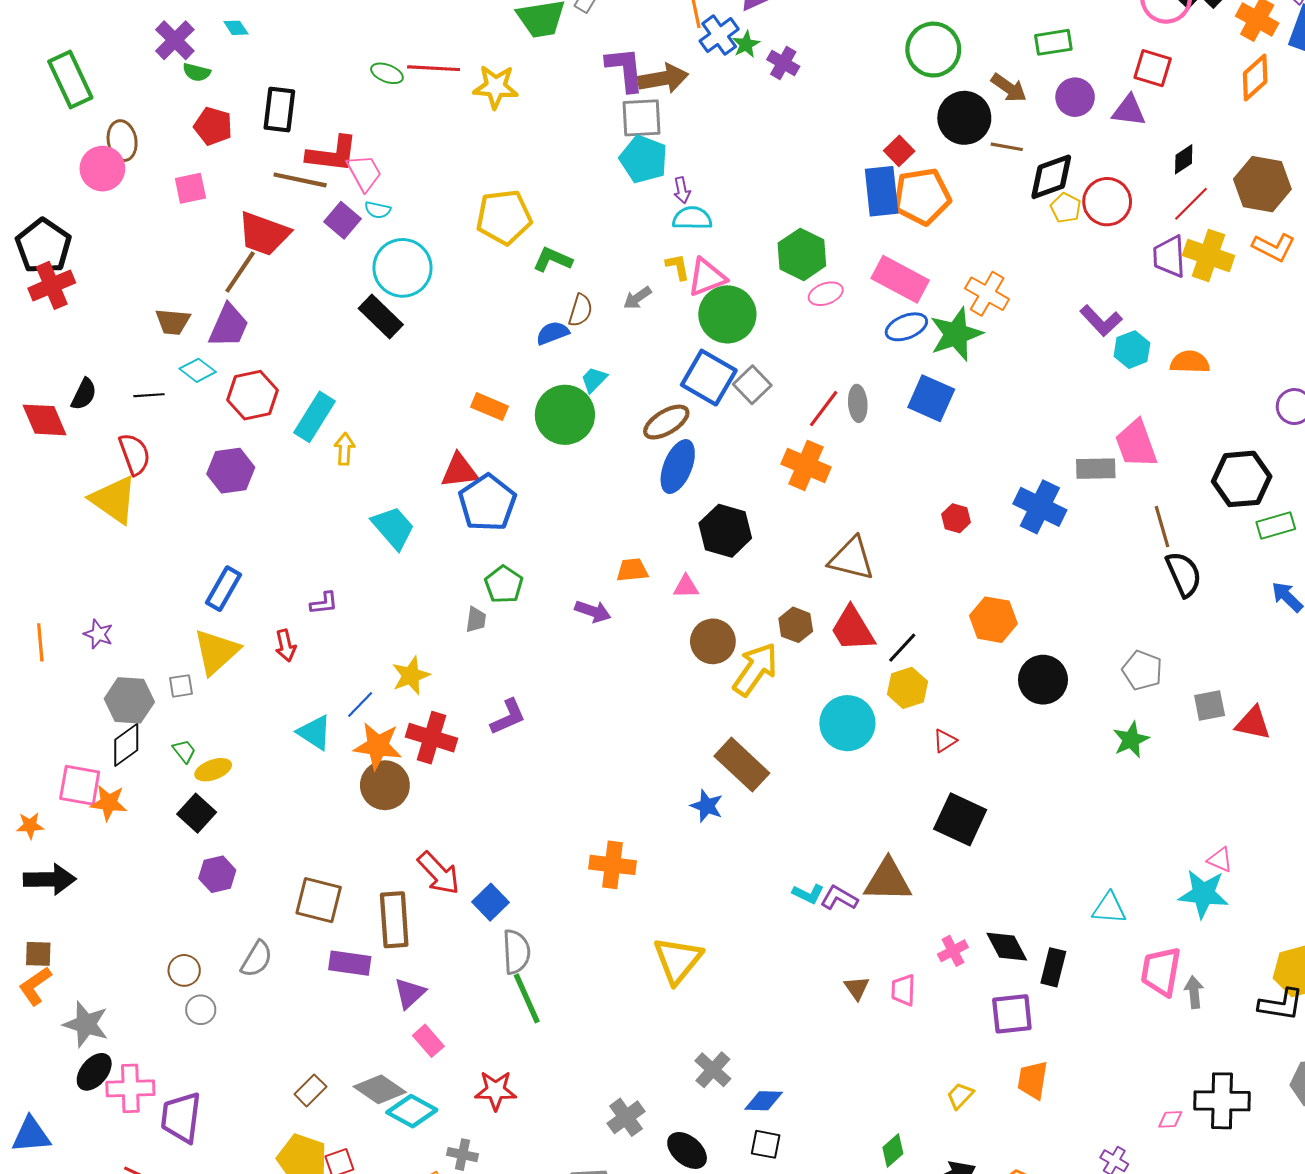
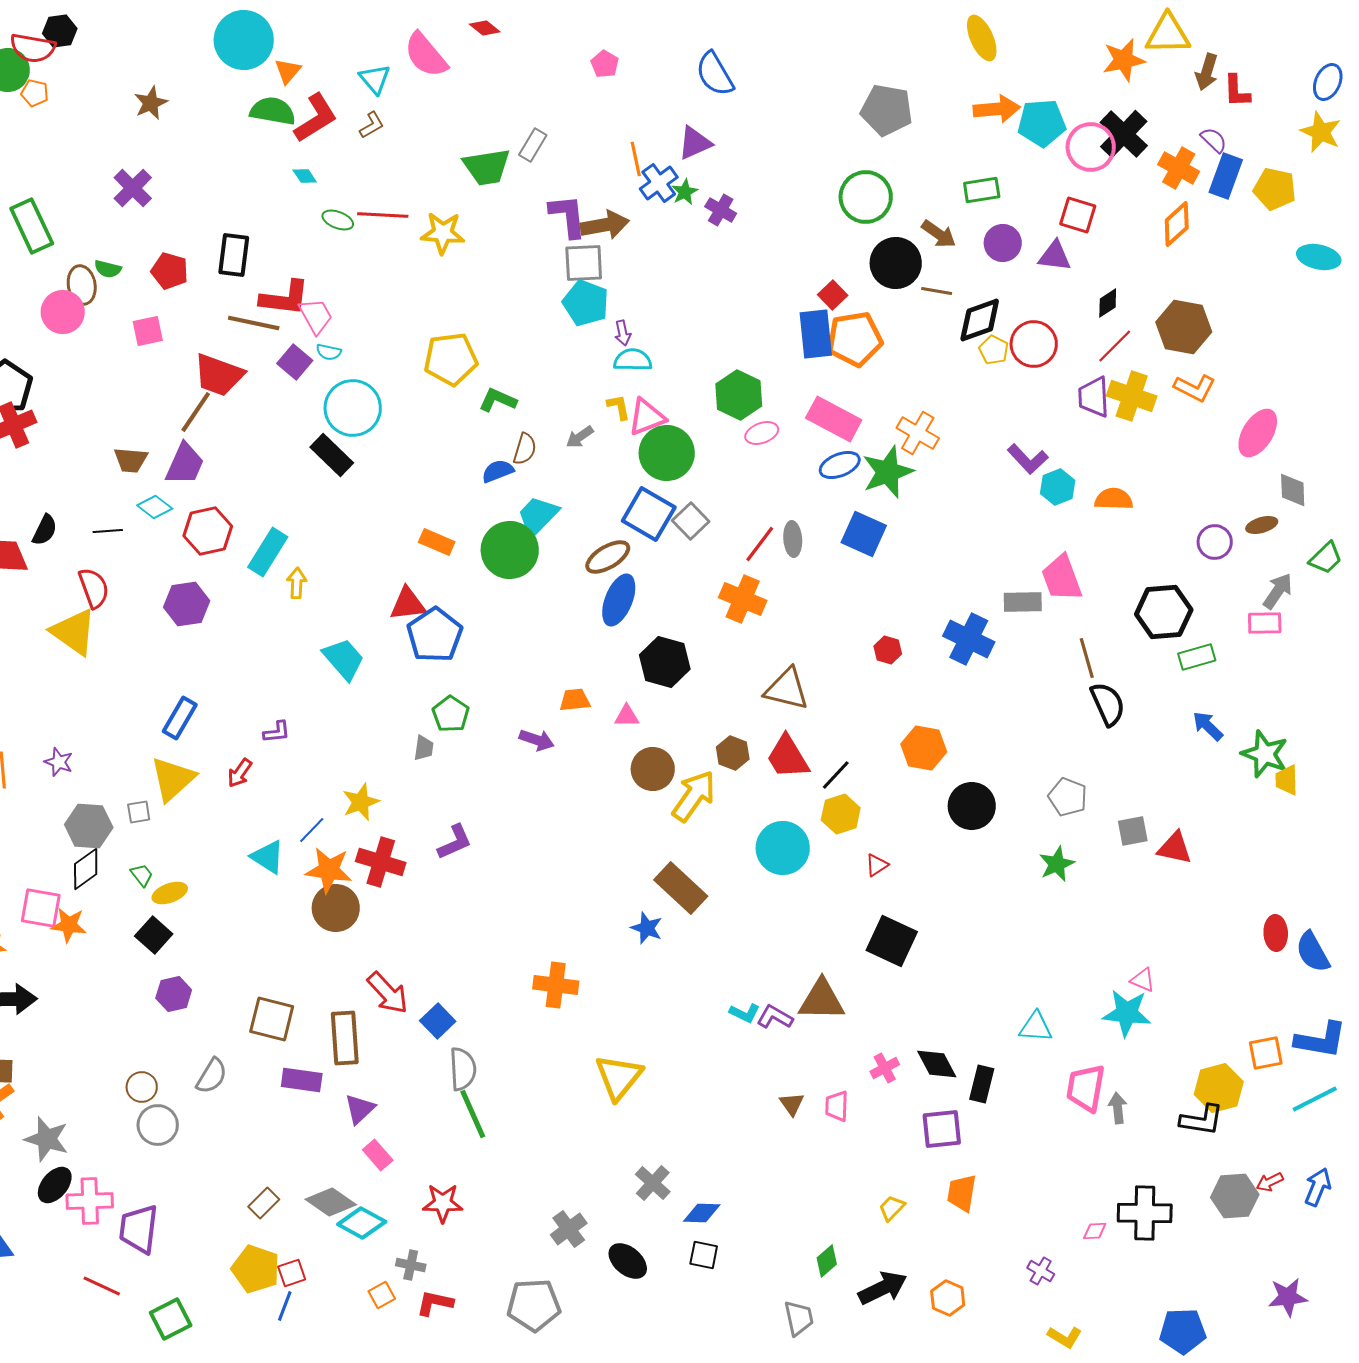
cyan diamond: (236, 28) -> (305, 176), moved
green semicircle: (197, 72) -> (108, 269), moved
cyan trapezoid: (594, 380) -> (538, 516), size x1.6
red arrow: (286, 646) -> (240, 773), turned 48
gray circle: (201, 1010) -> (158, 1125), size x1.4

